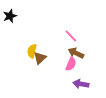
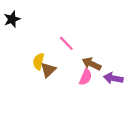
pink line: (71, 36) -> (66, 43), moved
purple arrow: (81, 84) -> (113, 78), moved

